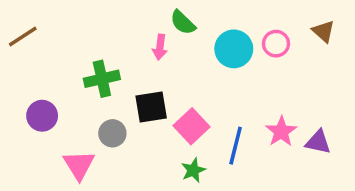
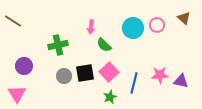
green semicircle: (183, 23) -> (104, 45), moved
brown line: (23, 37) -> (13, 21), turned 66
black square: (151, 107) -> (85, 73), moved
pink star: (281, 132) -> (160, 75), turned 30
pink triangle: (79, 165) -> (17, 94), moved

